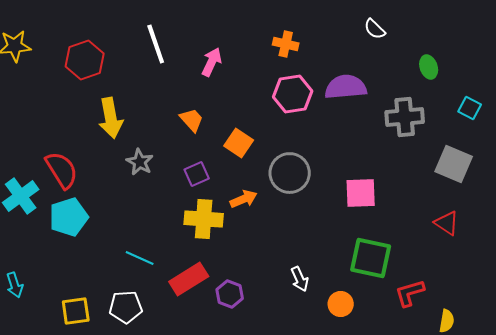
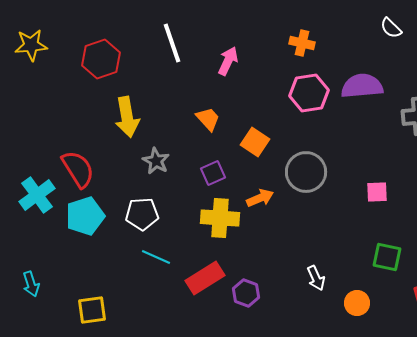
pink square: (361, 193) -> (377, 192), size x0.7
green square: (371, 258) -> (387, 257), size x0.7
white pentagon: (126, 307) -> (142, 214), moved

